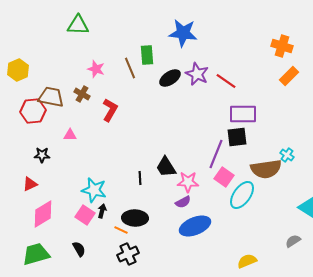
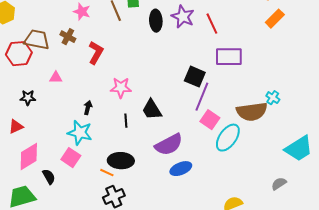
black ellipse: (170, 78) -> (156, 21), turned -60
red line: (226, 81) -> (212, 24), turned 30
black square: (237, 137) -> (195, 77), moved, turned 30
pink star: (188, 182) -> (121, 88), moved
purple semicircle: (183, 202) -> (169, 145), size x1.8
black arrow: (102, 211) -> (88, 108), moved
blue ellipse: (195, 226) -> (181, 169), size x0.7
black semicircle: (79, 249) -> (49, 177), moved

